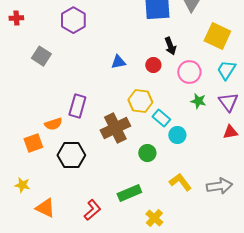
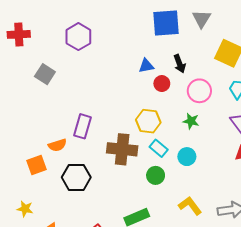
red cross: (16, 18) -> (19, 34), size x1.5
blue triangle: (118, 62) -> (146, 66), moved
green star: (198, 101) -> (191, 121), moved
cyan rectangle: (161, 118) -> (159, 148), moved
brown cross: (115, 128) -> (122, 149), turned 32

